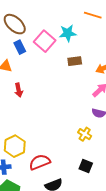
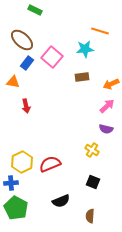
cyan star: (68, 33) -> (85, 49), moved
blue rectangle: (20, 47) -> (27, 63), turned 64
red semicircle: (40, 162) -> (50, 164), moved

